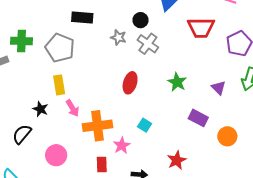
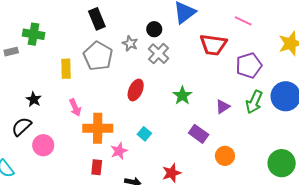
black rectangle: (82, 17) -> (97, 19), turned 55
gray pentagon: (60, 48) -> (98, 56), moved
yellow rectangle: (59, 85) -> (66, 69), moved
purple triangle: (219, 88) -> (223, 107), turned 35
black star: (40, 109) -> (34, 99), moved
pink circle: (56, 155) -> (43, 145), moved

